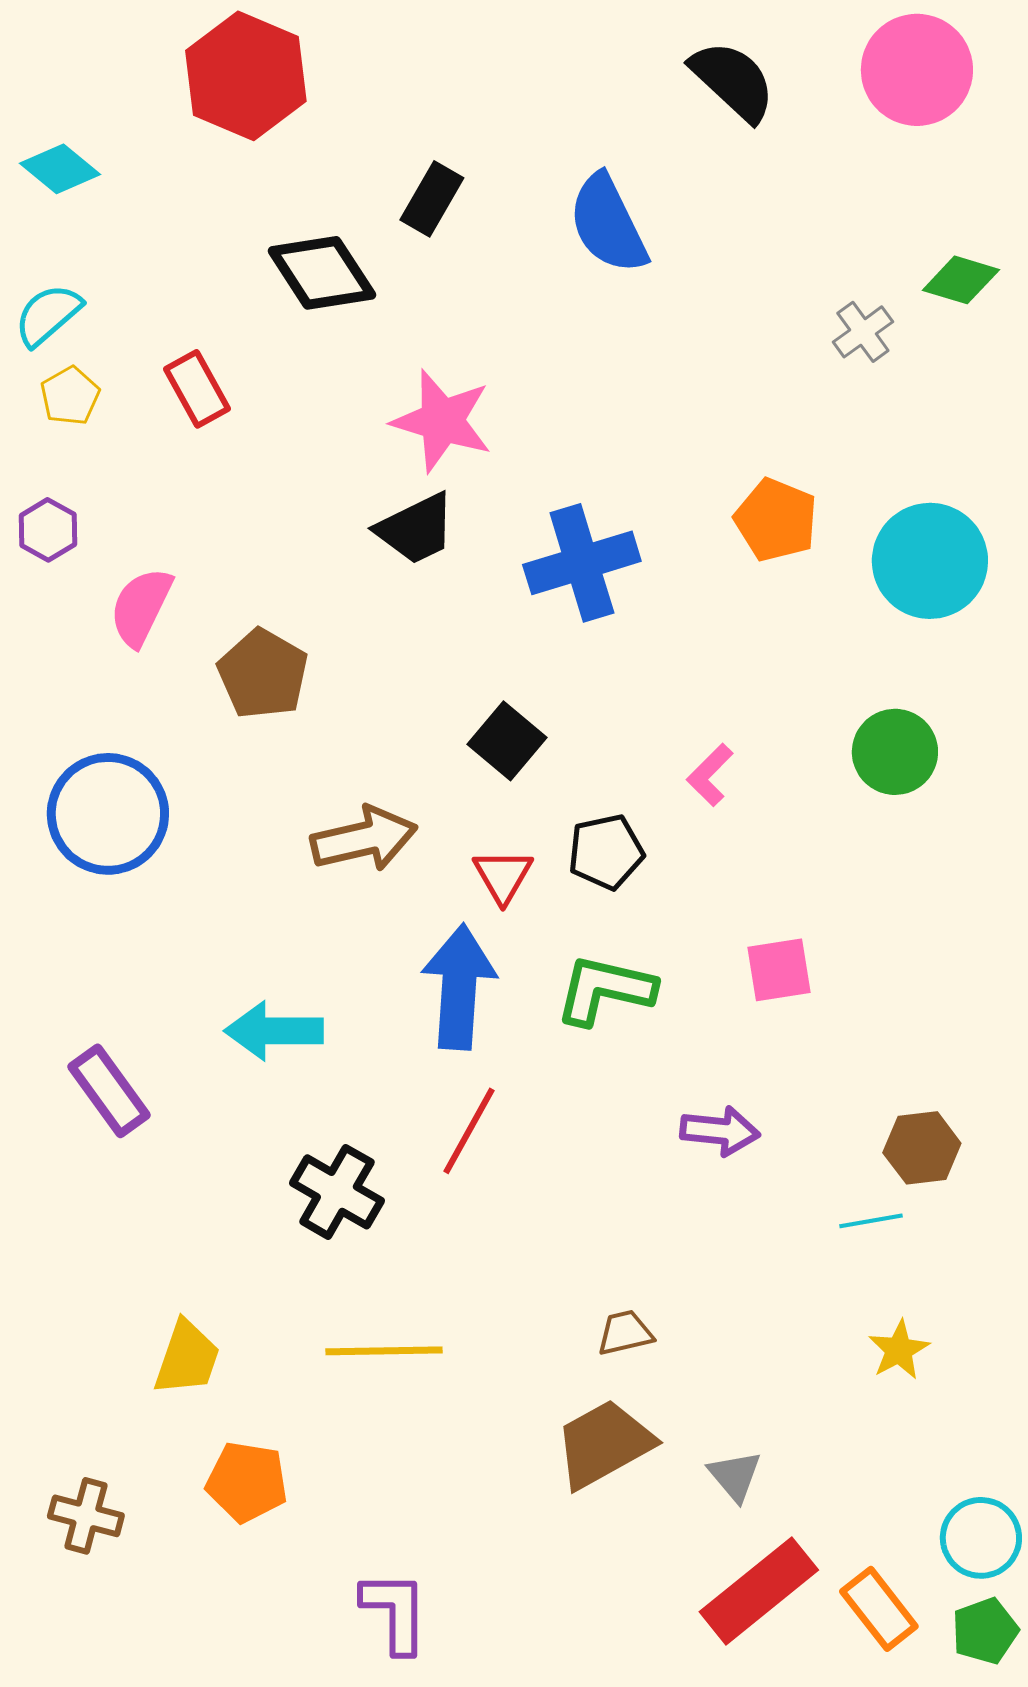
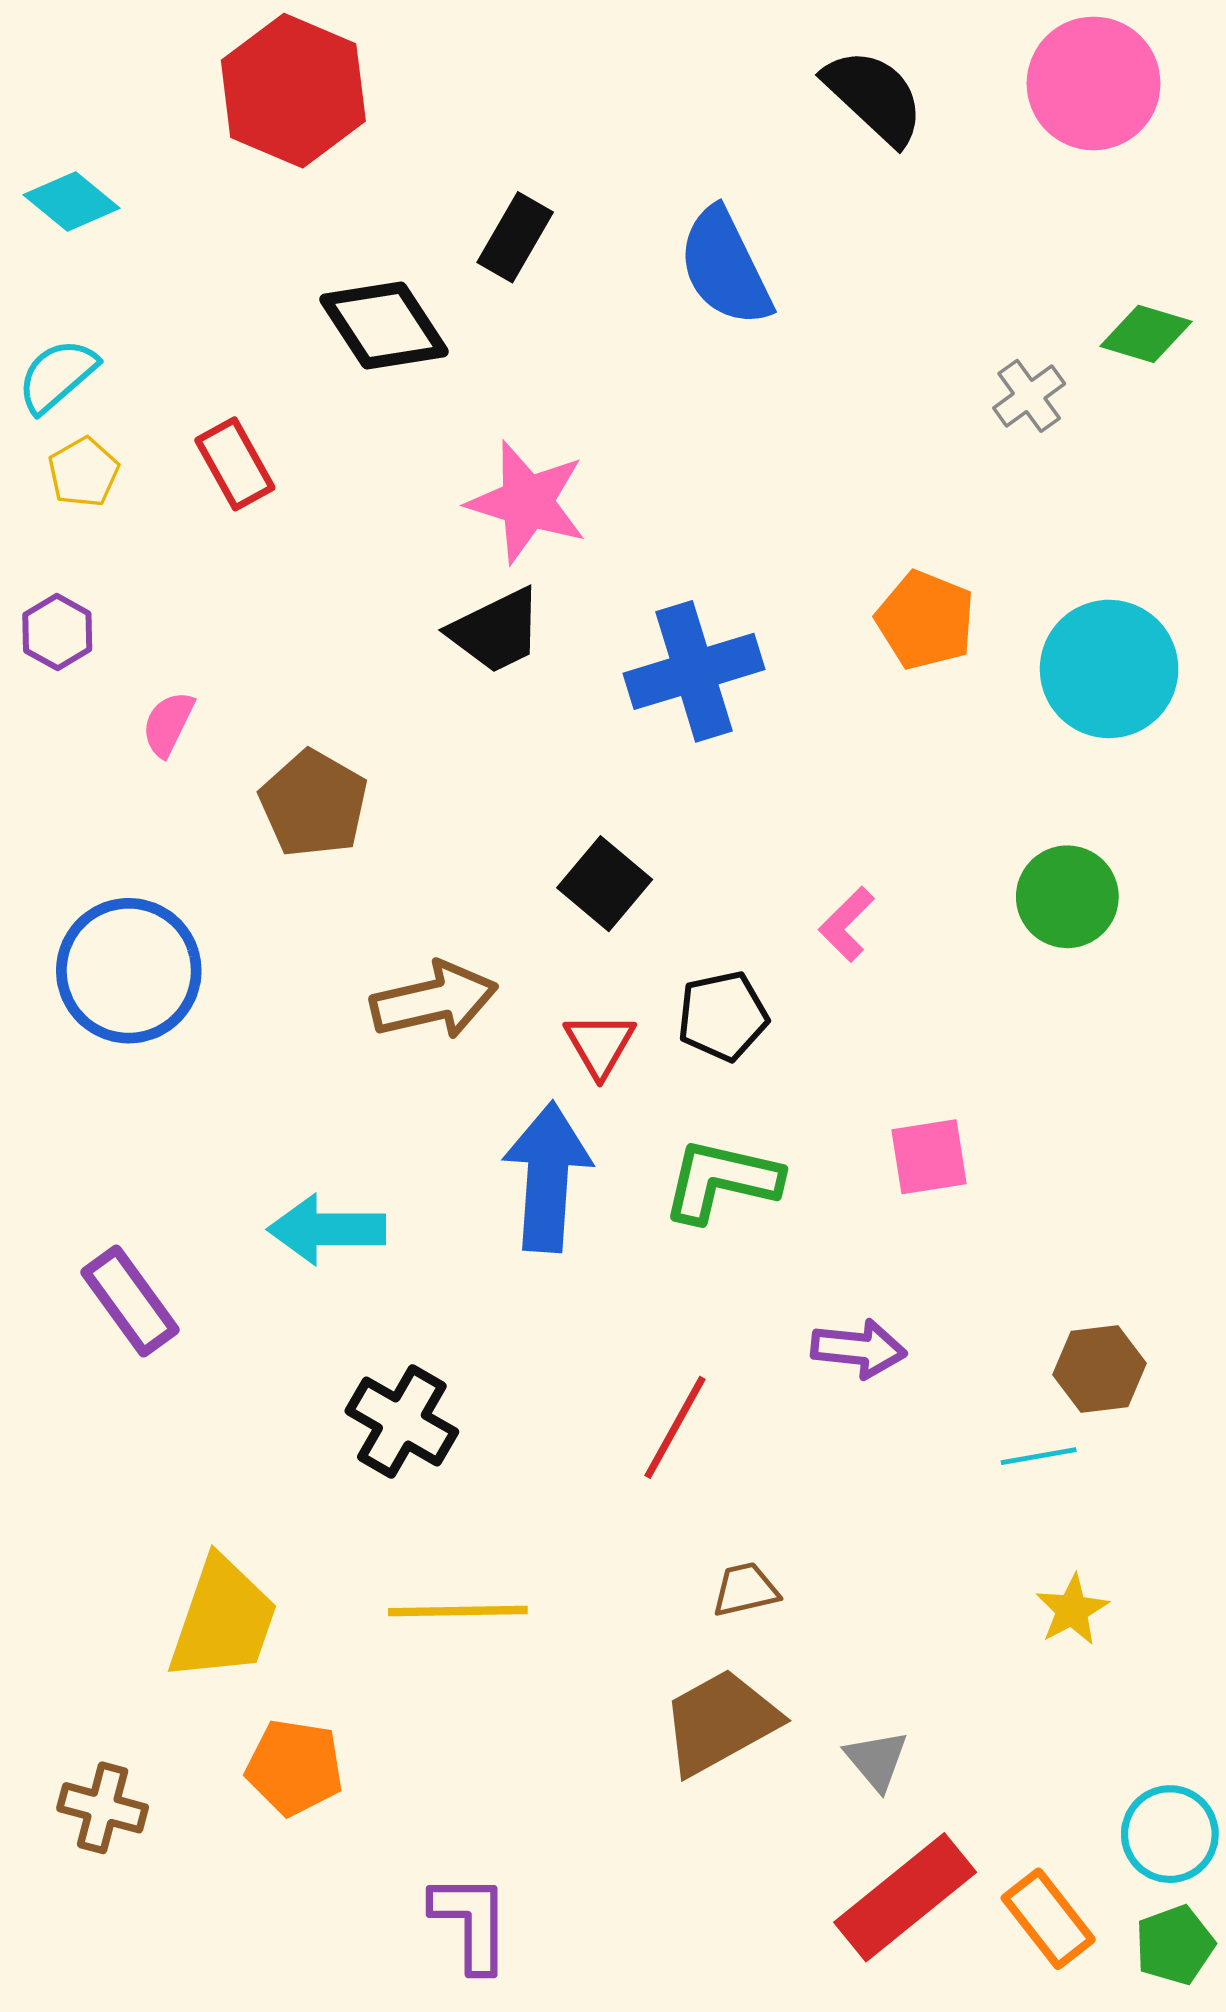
pink semicircle: (141, 607) -> (168, 724), size x0.7
red line: (469, 1131) -> (675, 1427), moved
yellow trapezoid: (187, 1358) -> (223, 1619), size x1.4

